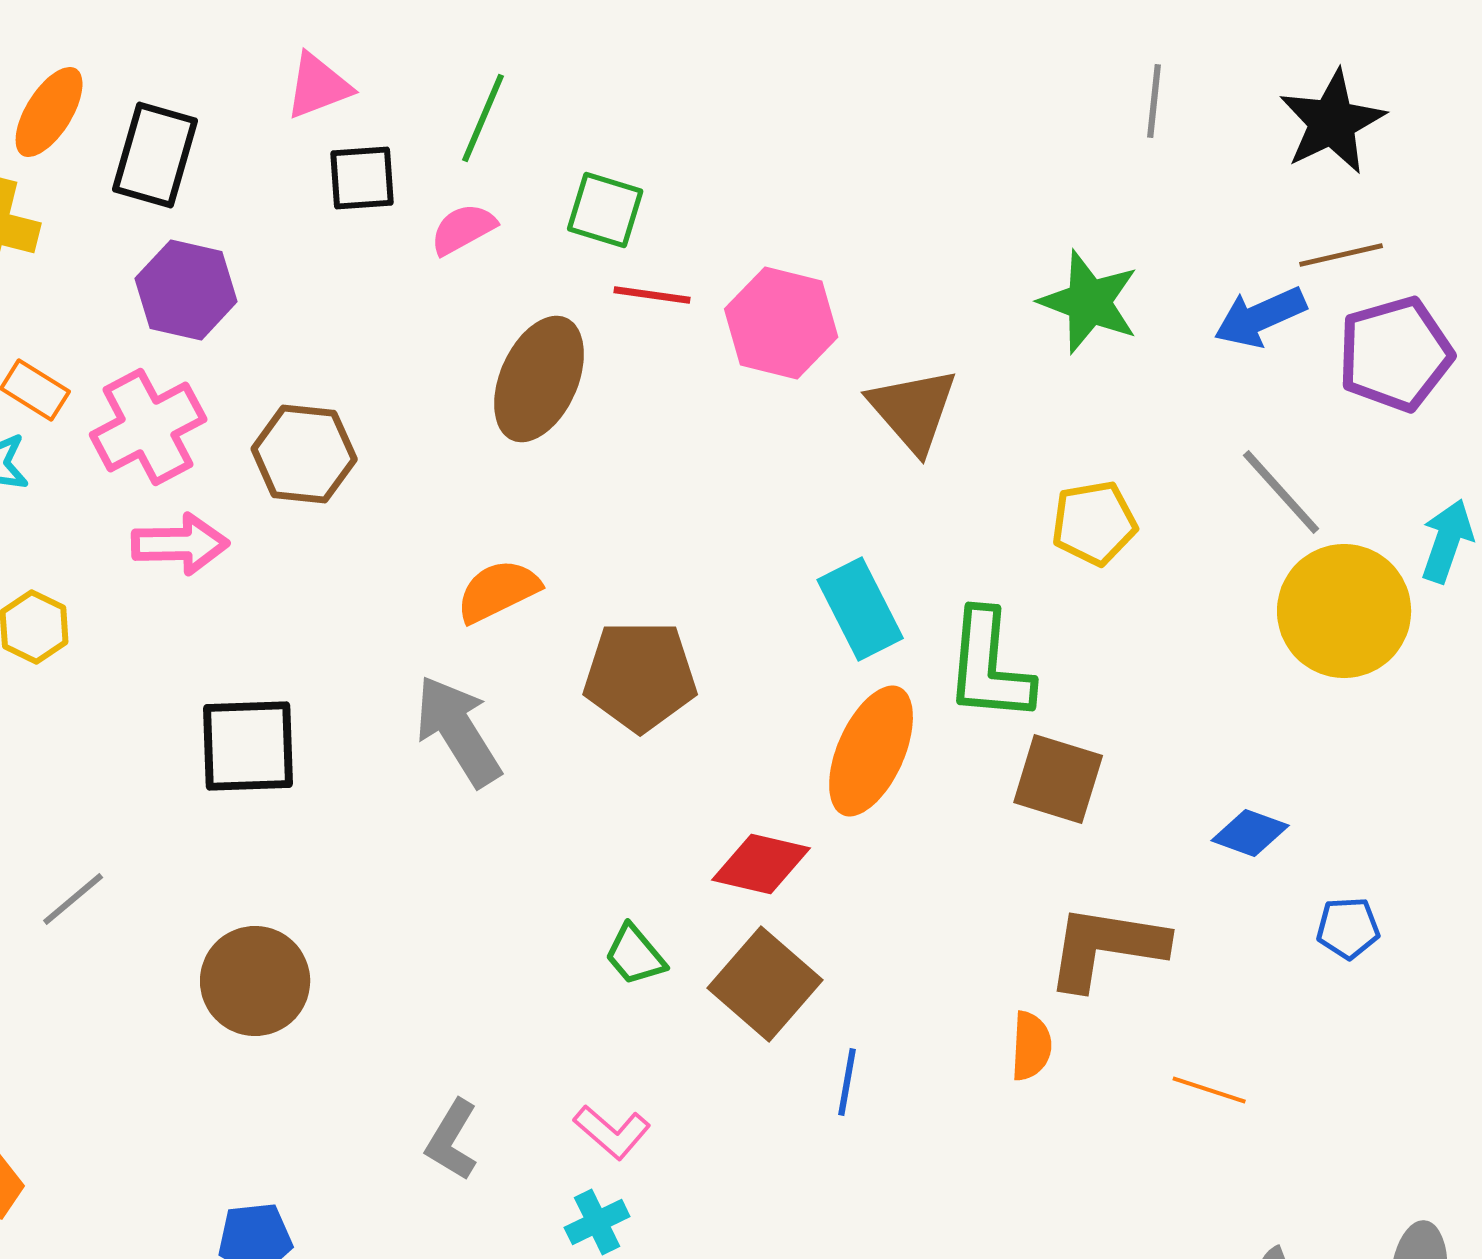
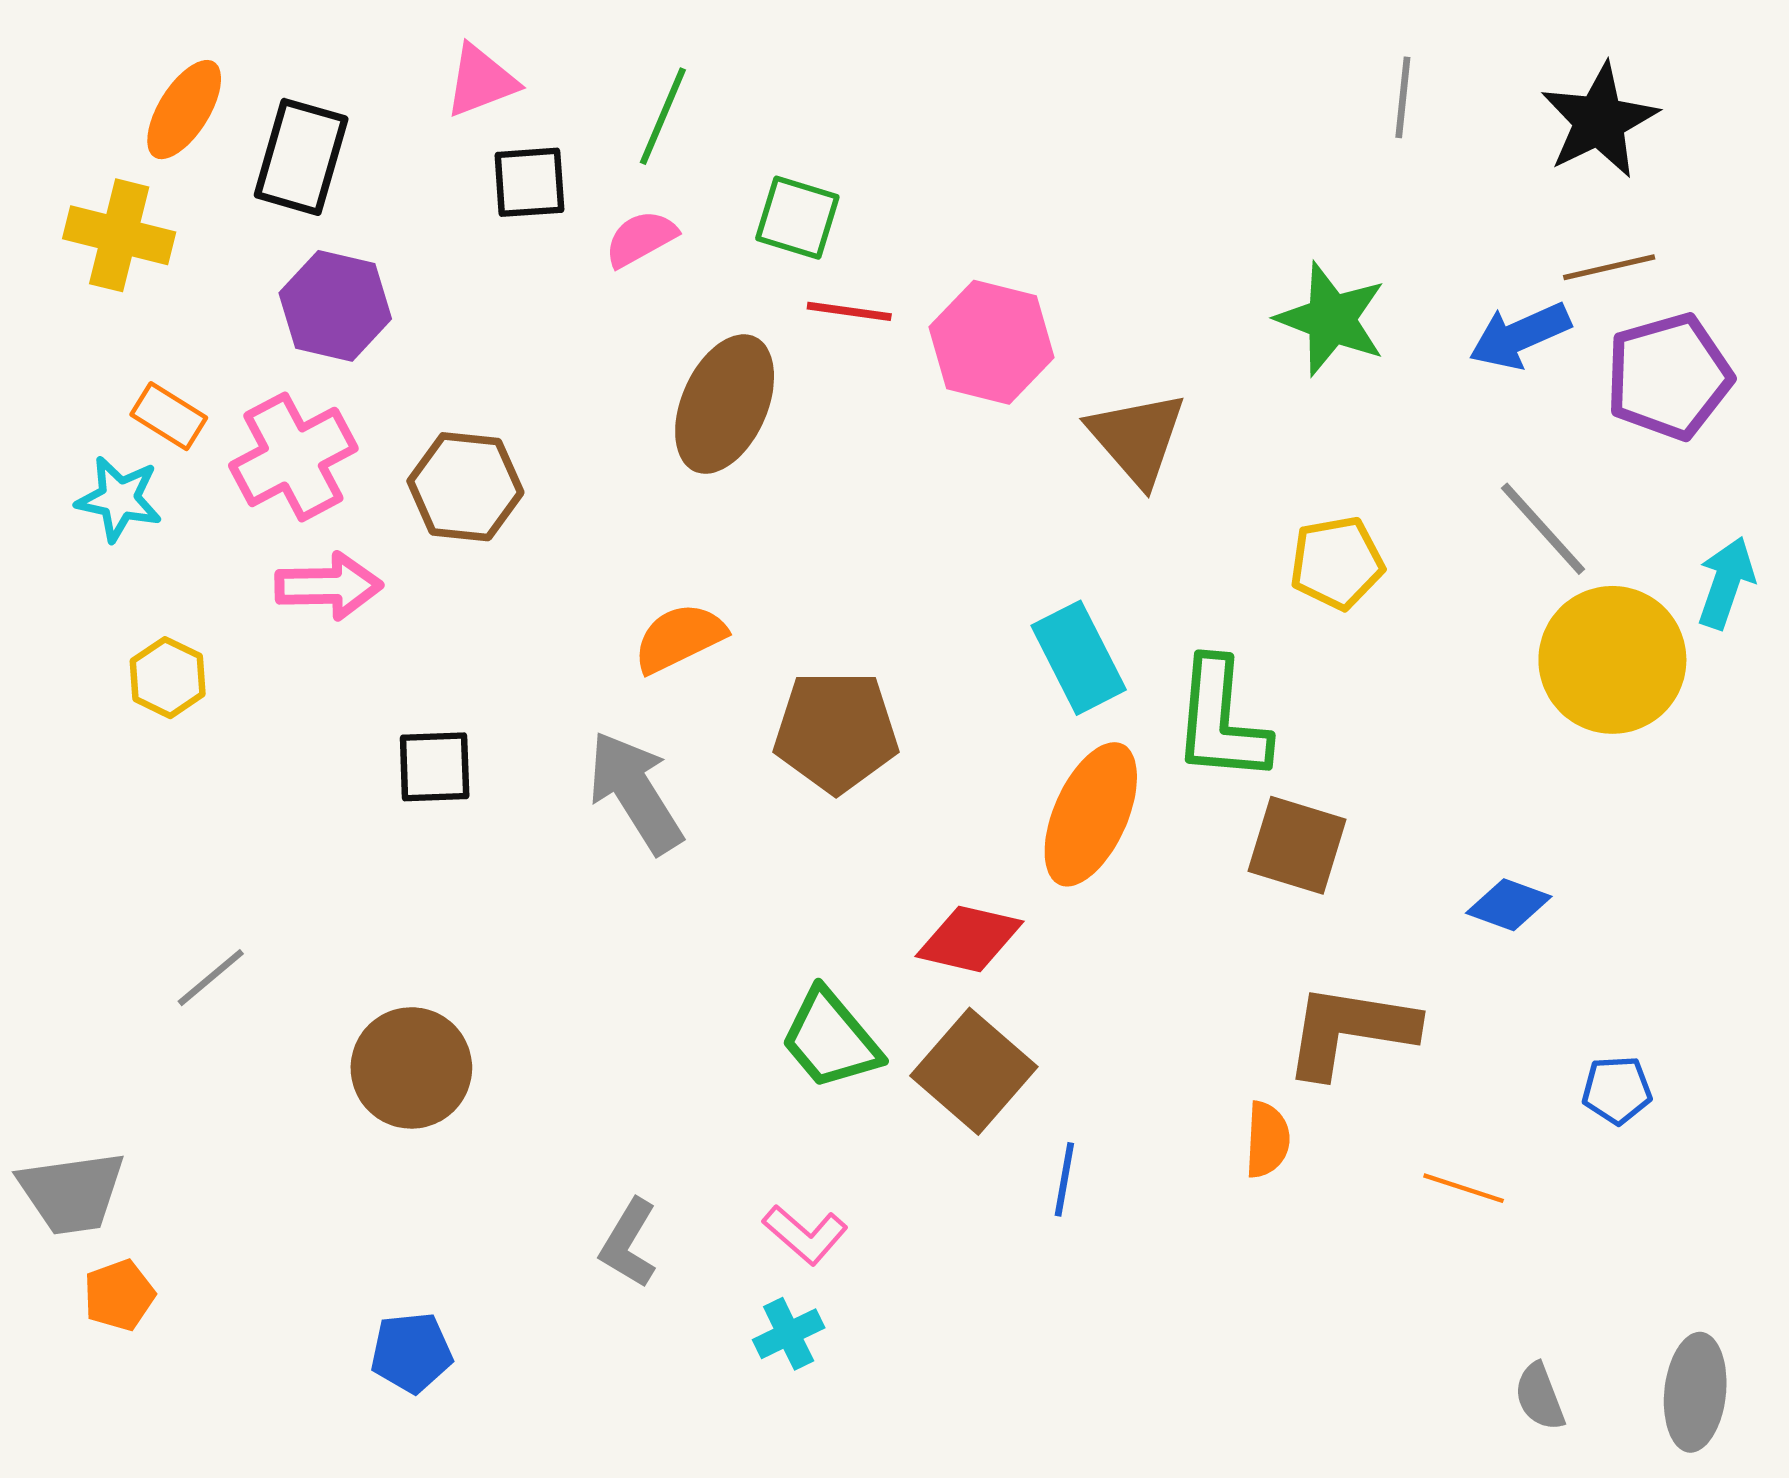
black square: (248, 746) -> (435, 767), moved, size x0.7
blue pentagon: (1348, 928) -> (1617, 1090), moved
green trapezoid: (635, 955) -> (830, 1039), size x1.5

